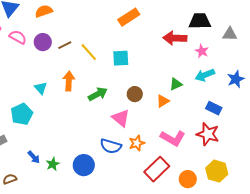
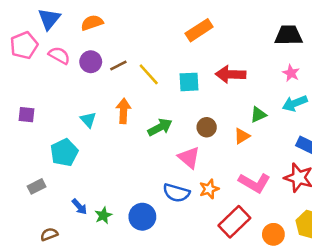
red arrow: (175, 38) -> (231, 74), moved

